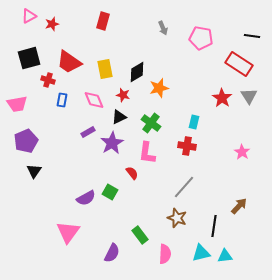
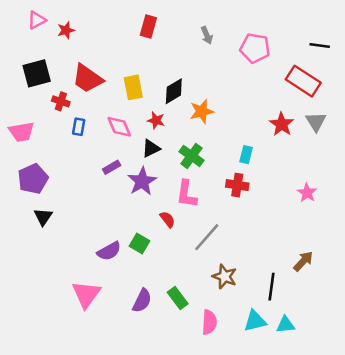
red rectangle: (103, 21) -> (148, 26), moved
gray line: (184, 187) -> (207, 237), moved
purple semicircle: (112, 253) -> (142, 301), moved

